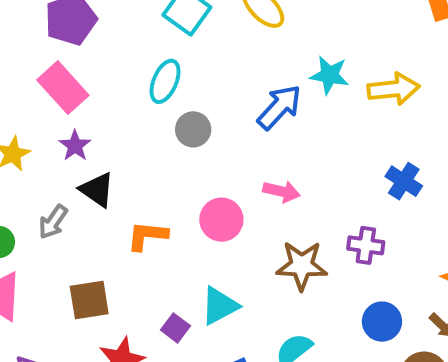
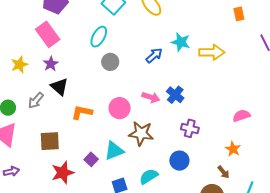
blue arrow: (279, 107) -> (154, 55), size x0.7
blue cross: (404, 181) -> (175, 95), moved
brown star: (302, 266) -> (141, 133), moved
blue circle: (382, 322) -> (179, 161), moved

